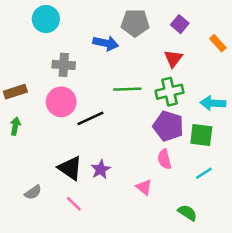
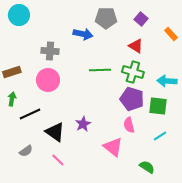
cyan circle: (46, 19) -> (19, 15), moved
red triangle: (173, 59) -> (136, 46), turned -35
green cross: (169, 92) -> (133, 72), turned 30
black line: (90, 118) -> (30, 114), moved
purple star: (101, 169) -> (83, 124), moved
pink triangle: (144, 187) -> (113, 147), size x1.5

